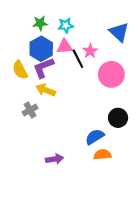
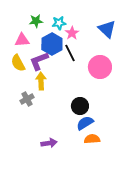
pink triangle: (65, 47) -> (22, 40), moved
blue hexagon: (41, 49) -> (52, 44), moved
pink star: (90, 51) -> (72, 33), moved
yellow arrow: (46, 90) -> (41, 81), turned 66
black circle: (118, 118) -> (80, 106), moved

